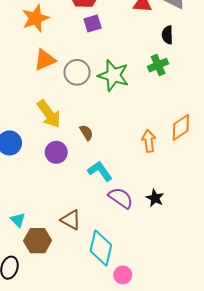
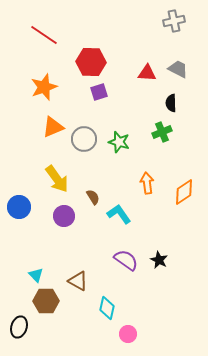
green star: (113, 75) -> (119, 142), size x0.7
orange arrow: (149, 141) -> (147, 183), moved
cyan L-shape: (100, 171) -> (119, 214), moved
cyan triangle: (18, 220) -> (36, 275), moved
cyan diamond: (101, 248) -> (107, 308), size x0.7

